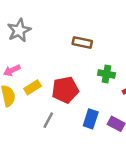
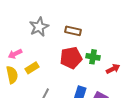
gray star: (19, 30) -> (39, 27), moved
red pentagon: (65, 90) -> (71, 58), moved

